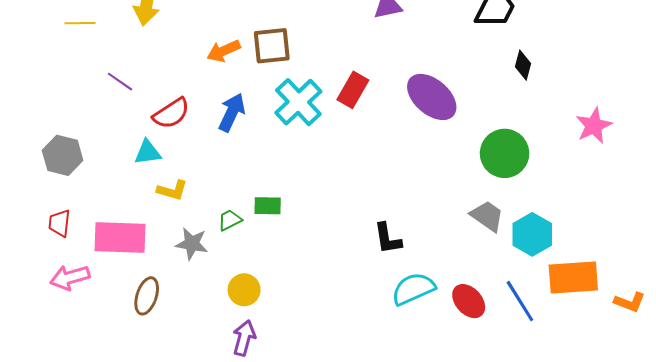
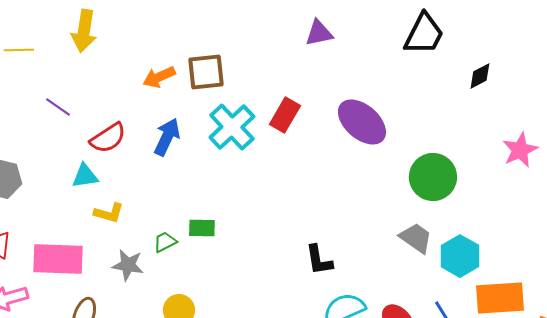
black diamond: (523, 65) -> (480, 76), moved, turned 48

